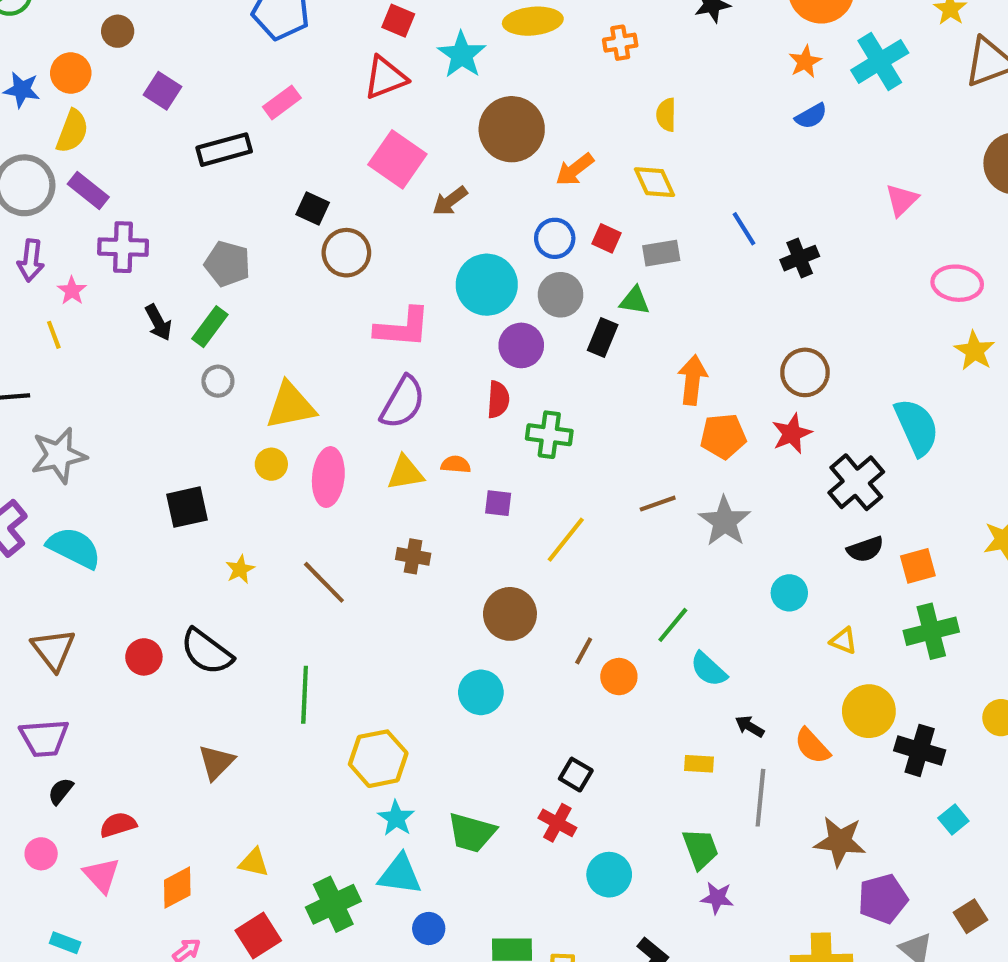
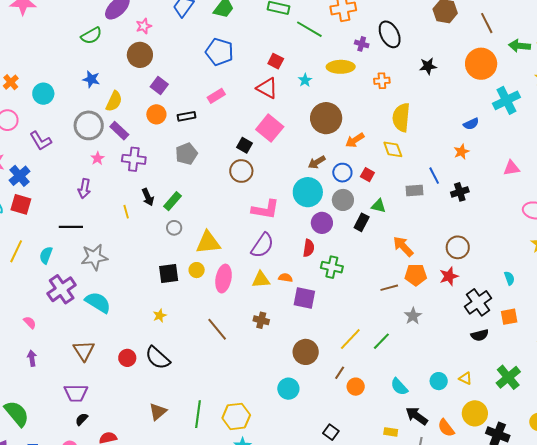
brown circle: (118, 31) -> (140, 55), size x1.6
cyan star: (462, 55) -> (305, 80), size x0.6
orange star: (805, 62) -> (461, 152), moved
orange circle: (71, 73) -> (156, 114), moved
red triangle: (385, 78) -> (267, 88), turned 45
yellow semicircle: (666, 115) -> (401, 117), size x1.8
black rectangle: (224, 150) -> (187, 116), size x0.7
pink triangle: (902, 200) -> (511, 168), turned 30
brown arrow: (450, 201) -> (317, 162), moved
black square: (313, 209) -> (245, 145), moved
gray rectangle: (661, 253) -> (414, 191), moved
purple arrow: (31, 260) -> (84, 189), moved
gray pentagon: (227, 264) -> (186, 154), moved, turned 30
pink star: (72, 291) -> (97, 158), moved
yellow line: (54, 335) -> (126, 212), moved
orange arrow: (692, 380) -> (403, 246), turned -55
cyan semicircle: (917, 427) -> (509, 278), size x0.5
purple square: (498, 503) -> (304, 298), size x1.6
brown line: (658, 504) -> (389, 288), moved
black square: (187, 507) -> (169, 273), moved
gray star: (725, 521) -> (413, 316), size x0.7
yellow line: (566, 540) -> (350, 339), moved
orange square: (918, 566) -> (509, 317), moved
yellow star: (240, 569) -> (160, 316), moved
cyan circle: (789, 593) -> (439, 381), moved
green line: (673, 625) -> (381, 341), moved
green cross: (931, 631) -> (508, 377), turned -30
green line: (305, 695) -> (198, 414), moved
black arrow: (750, 726) -> (417, 416), size x1.6

